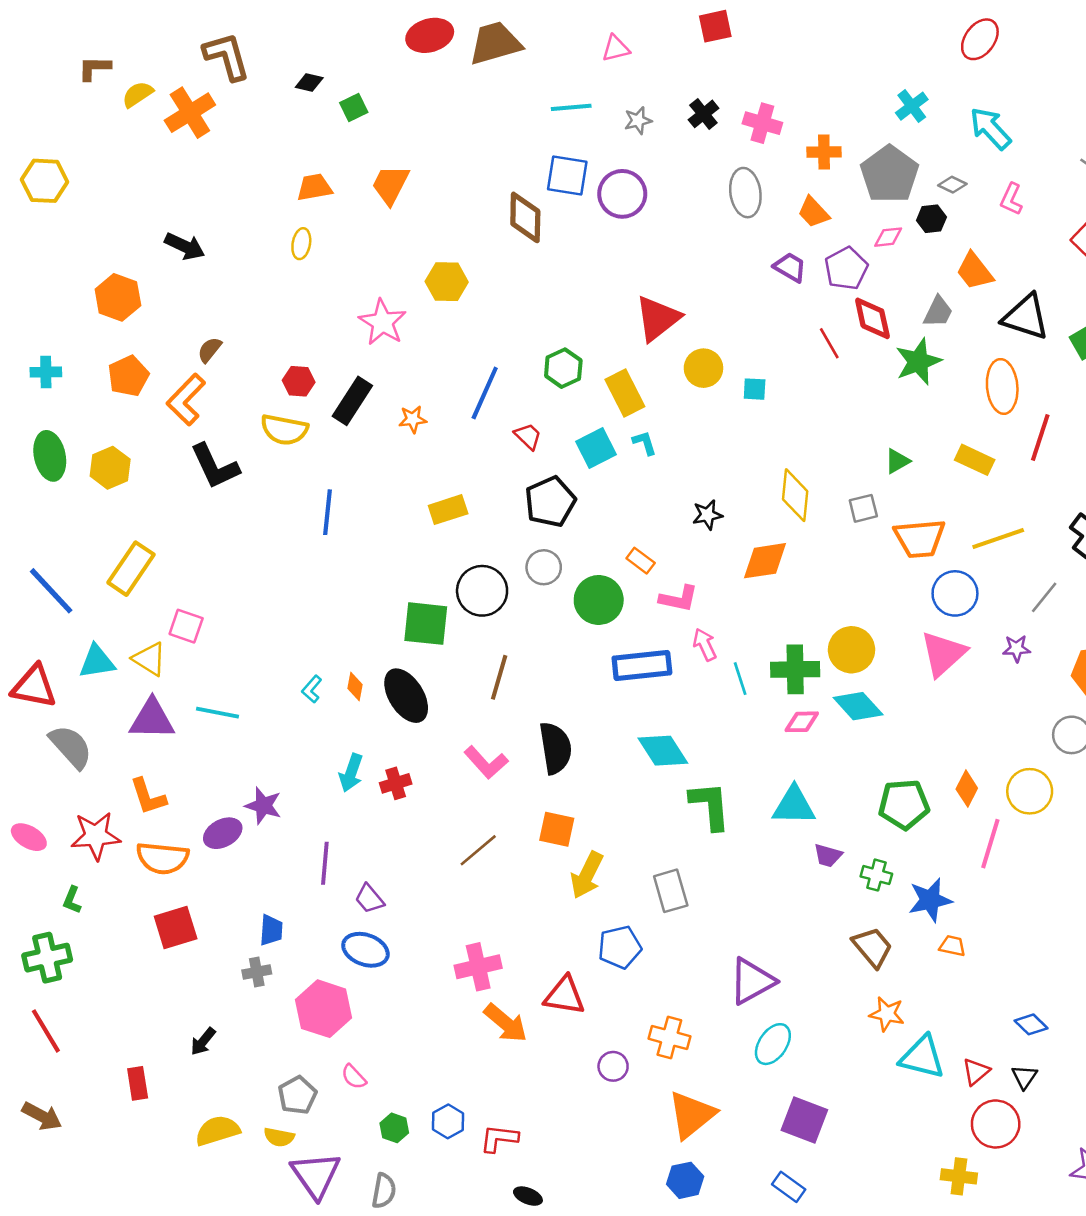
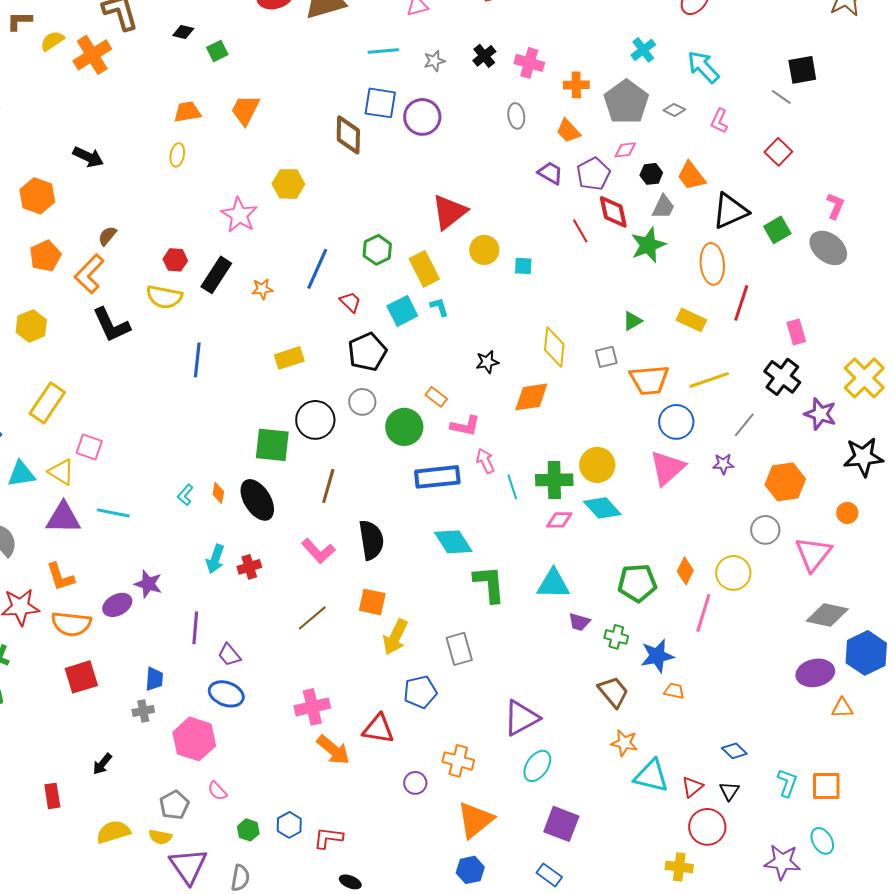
gray ellipse: (745, 193) -> (516, 116), size x0.7
black hexagon: (931, 219) -> (651, 174), moved
black triangle: (1026, 317) -> (730, 211), turned -42

